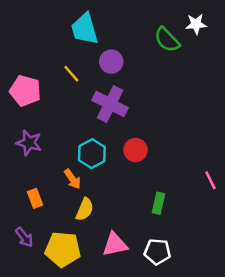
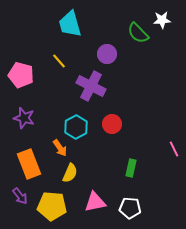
purple circle: (111, 62) -> (107, 54), moved
orange rectangle: (35, 198) -> (29, 164), size x1.8

